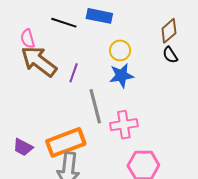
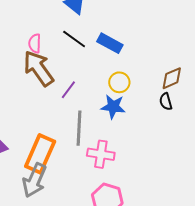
orange rectangle: (66, 142) -> (40, 154), turned -63

